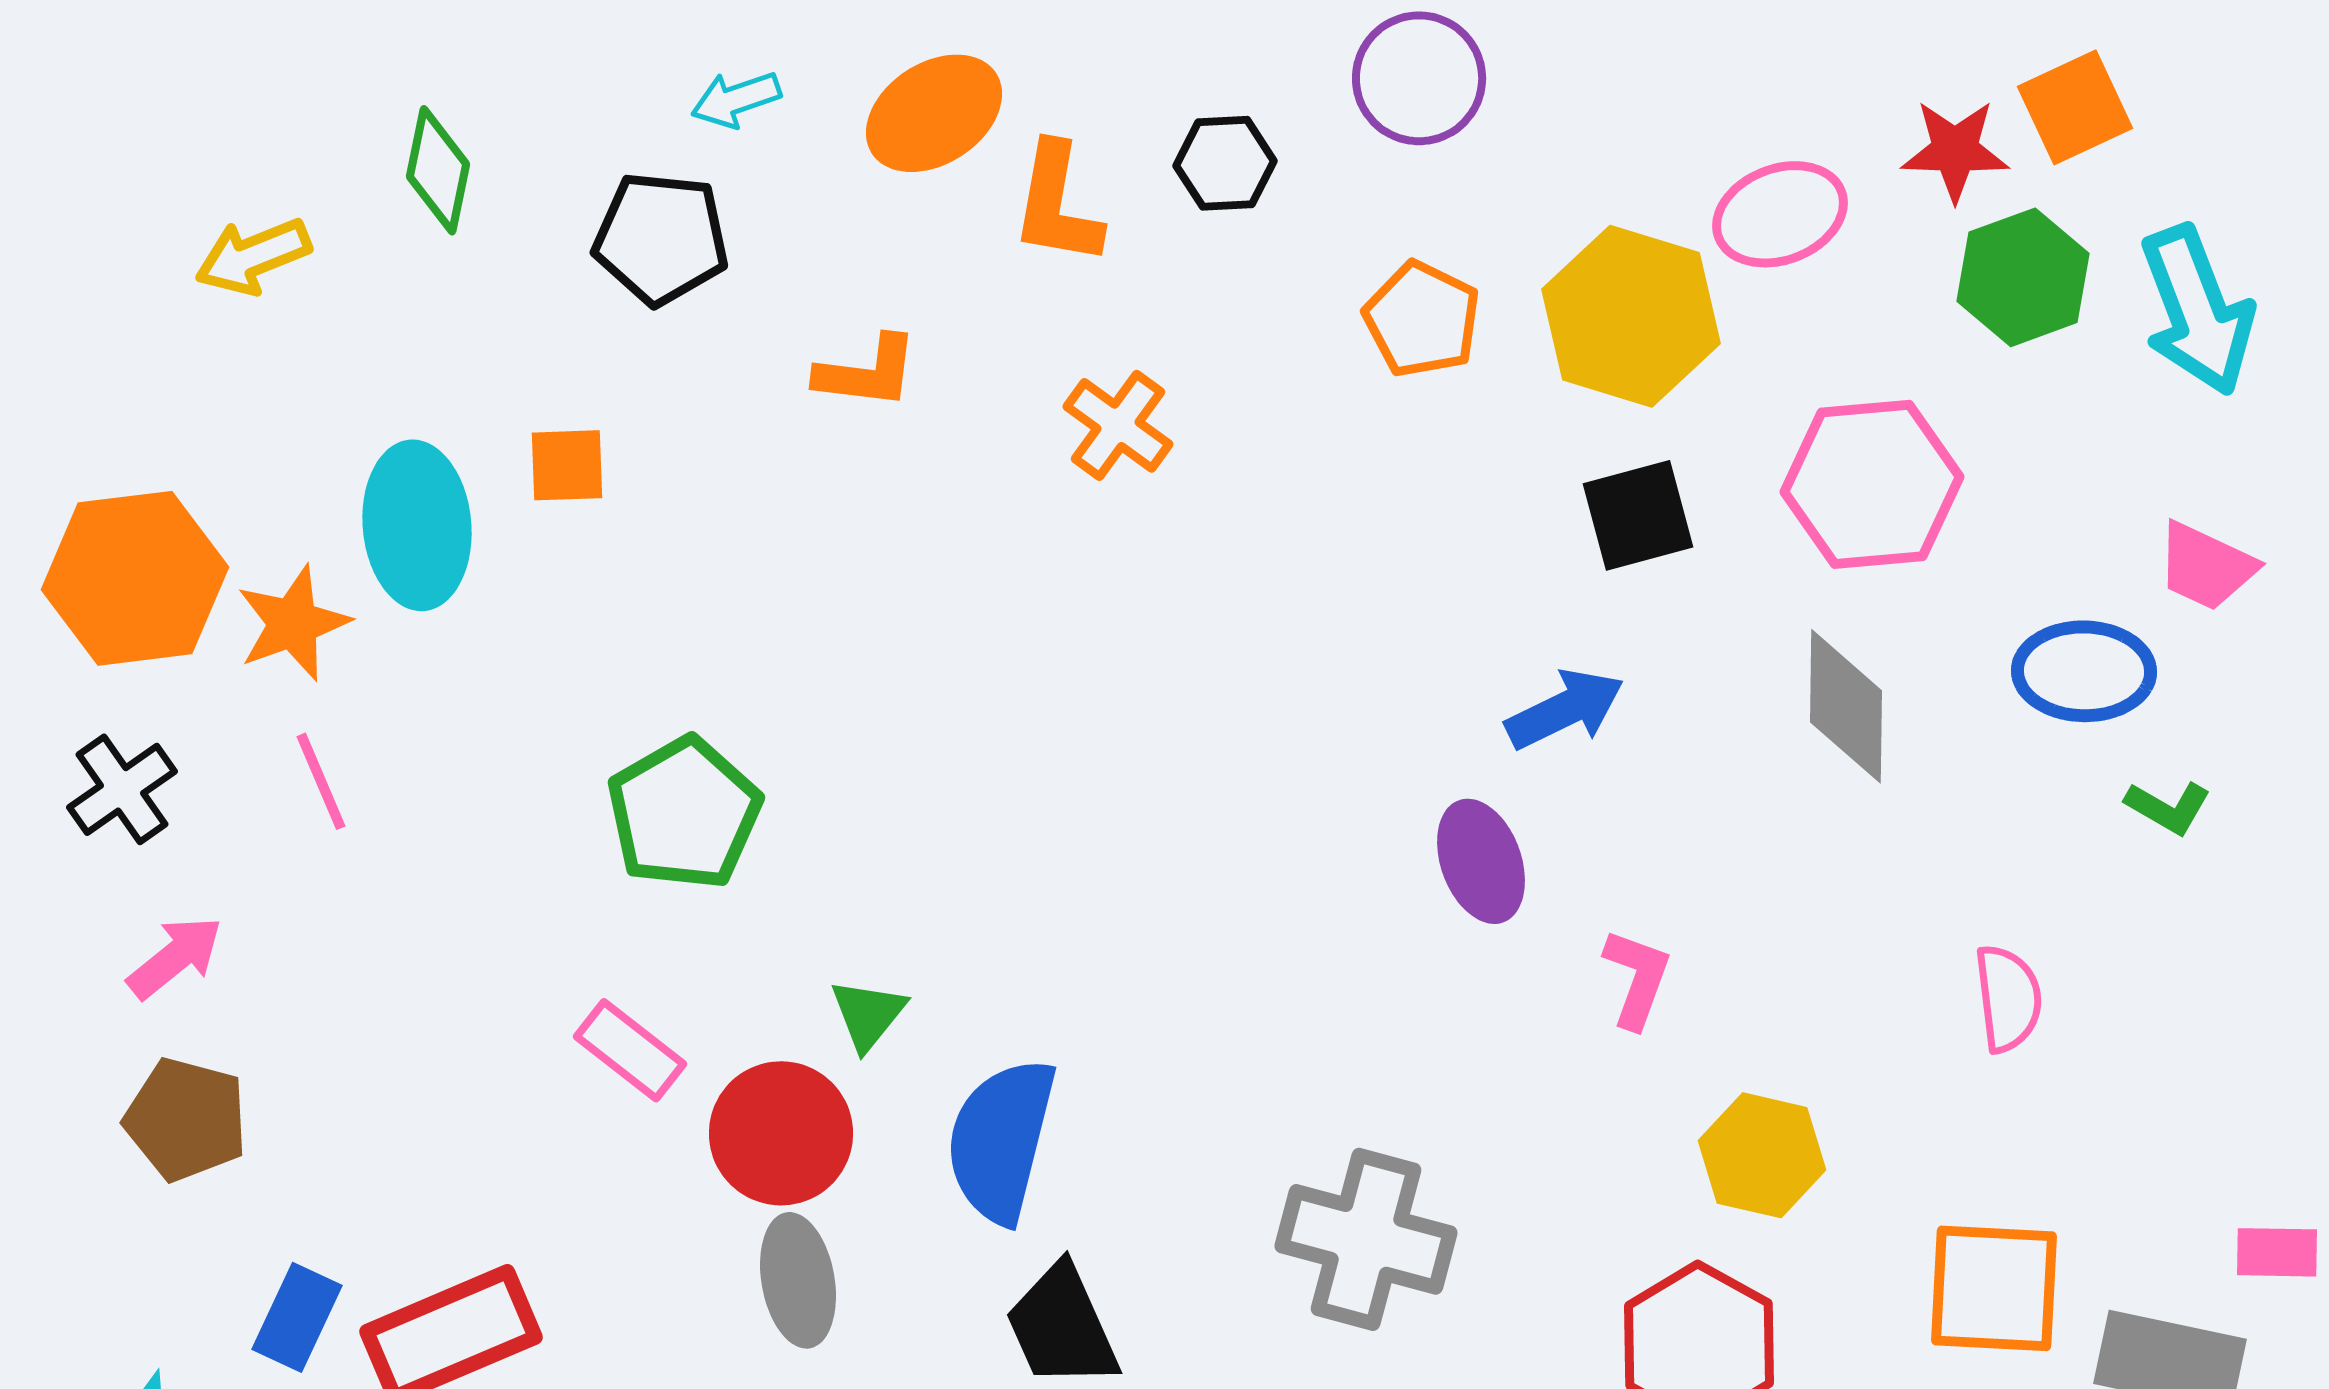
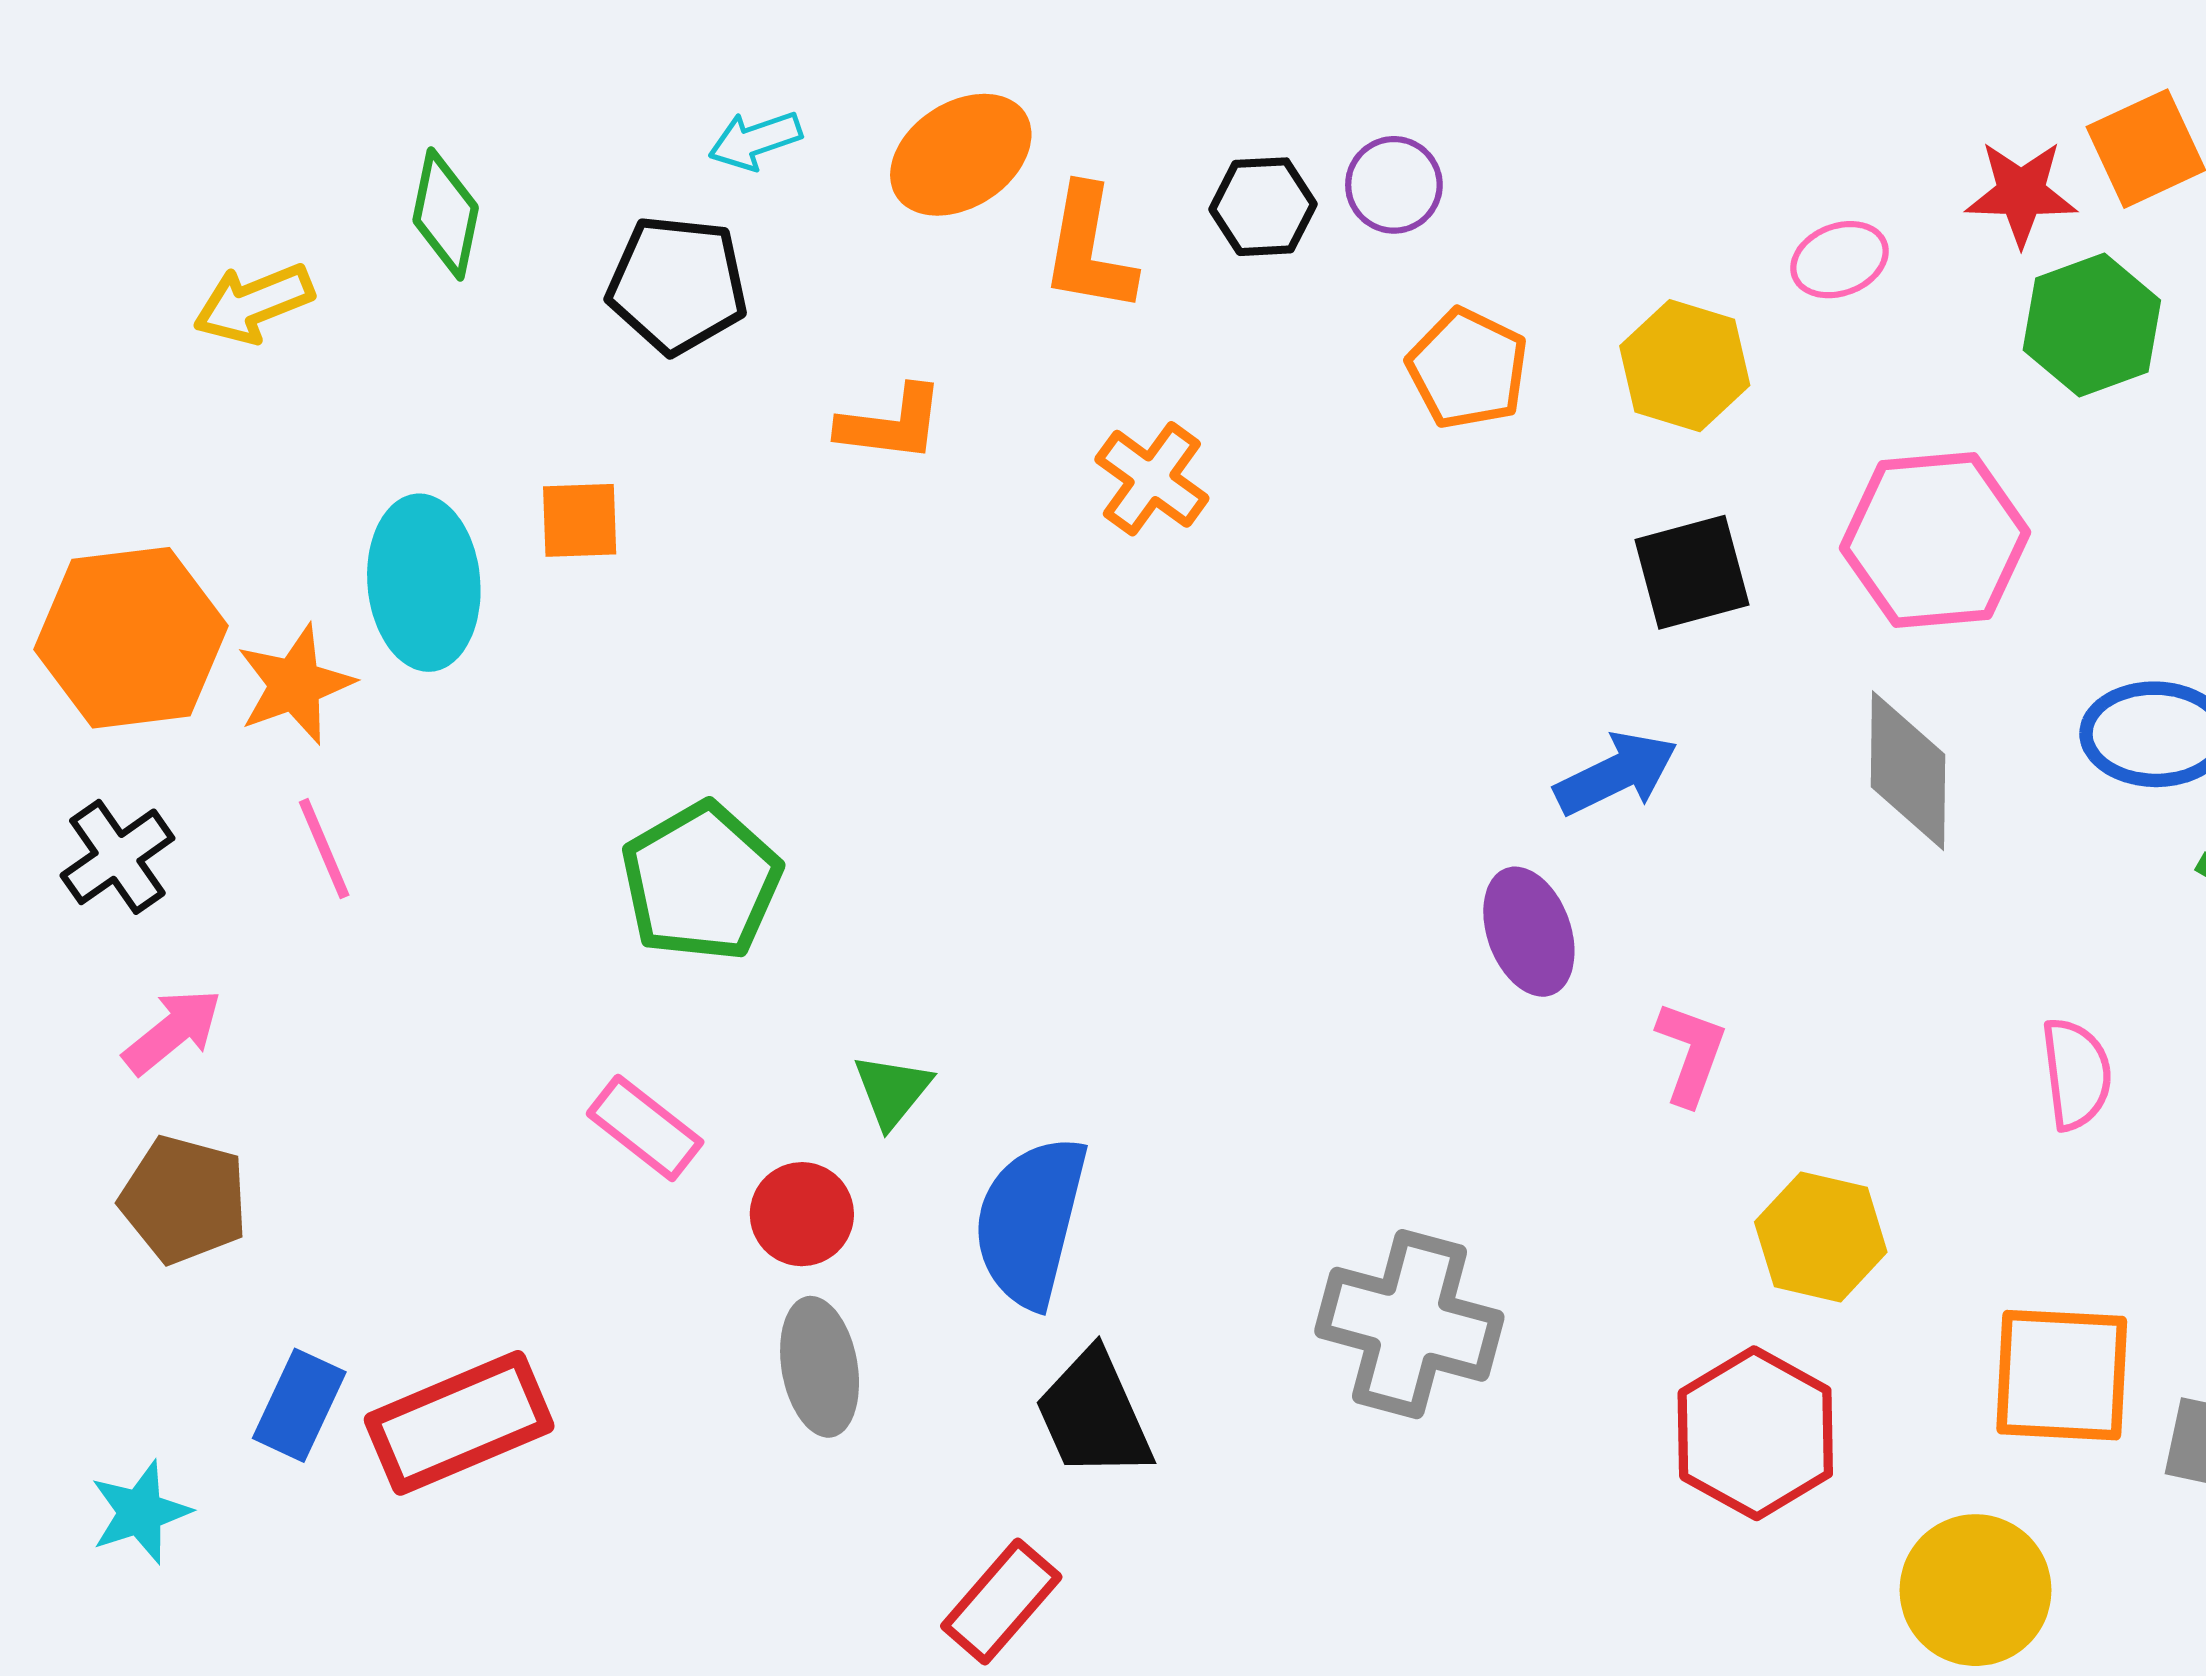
purple circle: (1419, 78) -> (1394, 185), moved, size x0.7
pink ellipse: (1780, 214) -> (1839, 260), size x0.7
yellow hexagon: (1631, 316) -> (1685, 366), size x0.7
red circle: (781, 1133) -> (802, 1214), size x0.7

